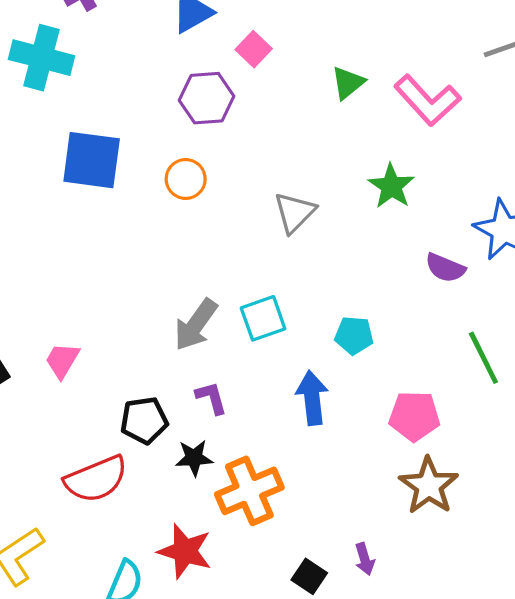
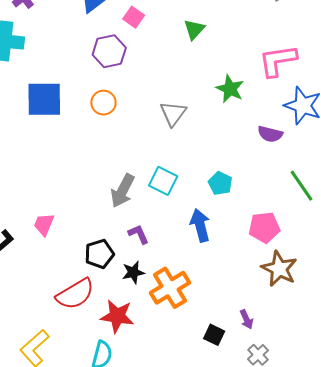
pink L-shape: (427, 100) -> (278, 61), moved, turned 132
cyan square: (263, 318) -> (163, 181), turned -36
cyan pentagon: (354, 335) -> (220, 183), turned 30
red star: (185, 551) -> (117, 316), moved

